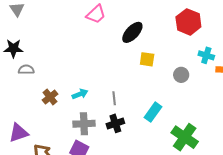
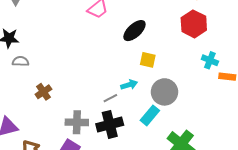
gray circle: (181, 75) -> (164, 92), moved, size x1.6
cyan arrow: (80, 94) -> (129, 85), moved
gray line: (114, 98) -> (110, 98), turned 64
black cross: (115, 123) -> (110, 124), size x1.4

